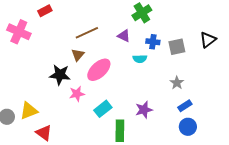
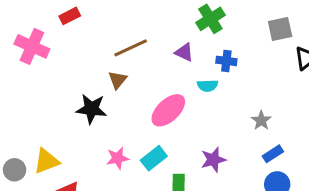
gray square: (177, 47) -> (280, 29), moved
pink ellipse: (99, 70) -> (168, 110), moved
pink star: (77, 94) -> (118, 158), moved

